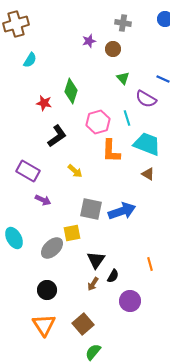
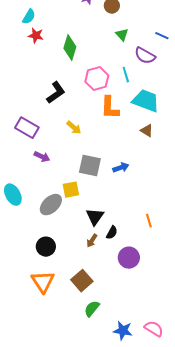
red star: (44, 103) -> (36, 36), moved
blue arrow: (122, 211) -> (121, 168), size x0.6

